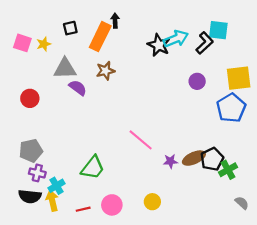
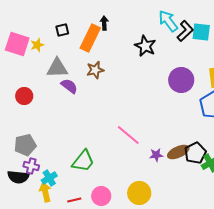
cyan arrow: (176, 39) -> (168, 21), moved, turned -105
pink square: (22, 43) -> (17, 44), size x1.4
black L-shape: (205, 43) -> (185, 31), moved
purple circle: (197, 81) -> (181, 80), size x1.6
black semicircle: (30, 196) -> (18, 177), moved
yellow circle: (152, 202) -> (139, 193), size x1.5

